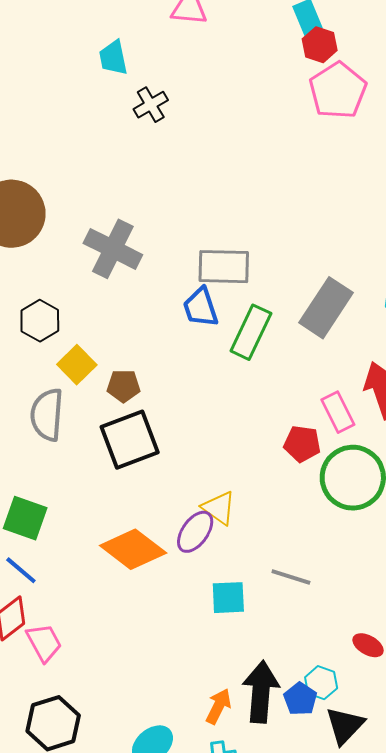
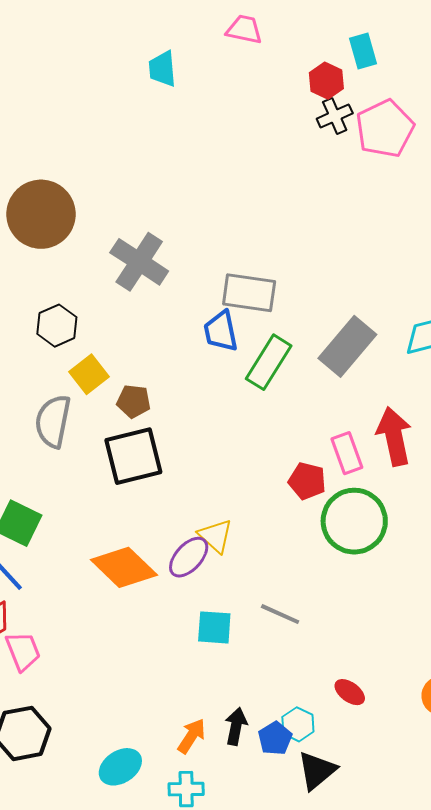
red hexagon: (320, 45) -> (326, 81), moved
black cross: (151, 105) -> (335, 116), moved
black arrow: (261, 692) -> (236, 726), size x0.6

